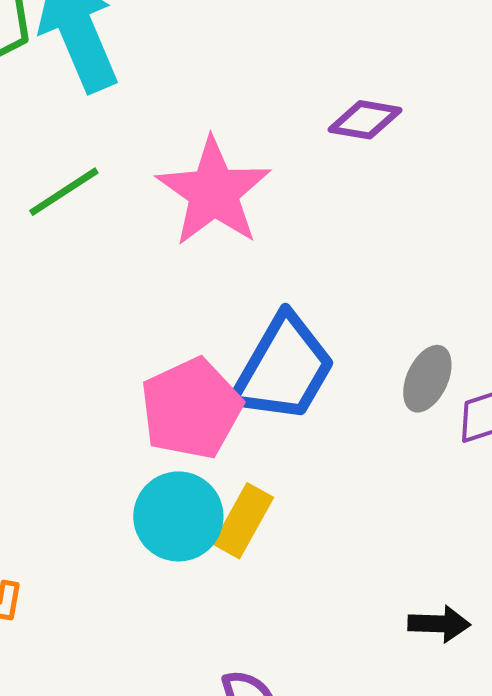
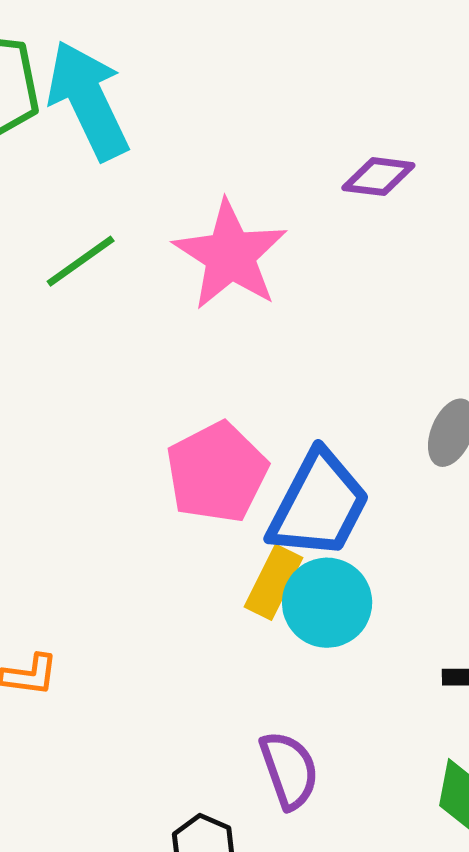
blue trapezoid: (284, 369) -> (319, 505), moved
cyan circle: (178, 516) -> (327, 603), moved

